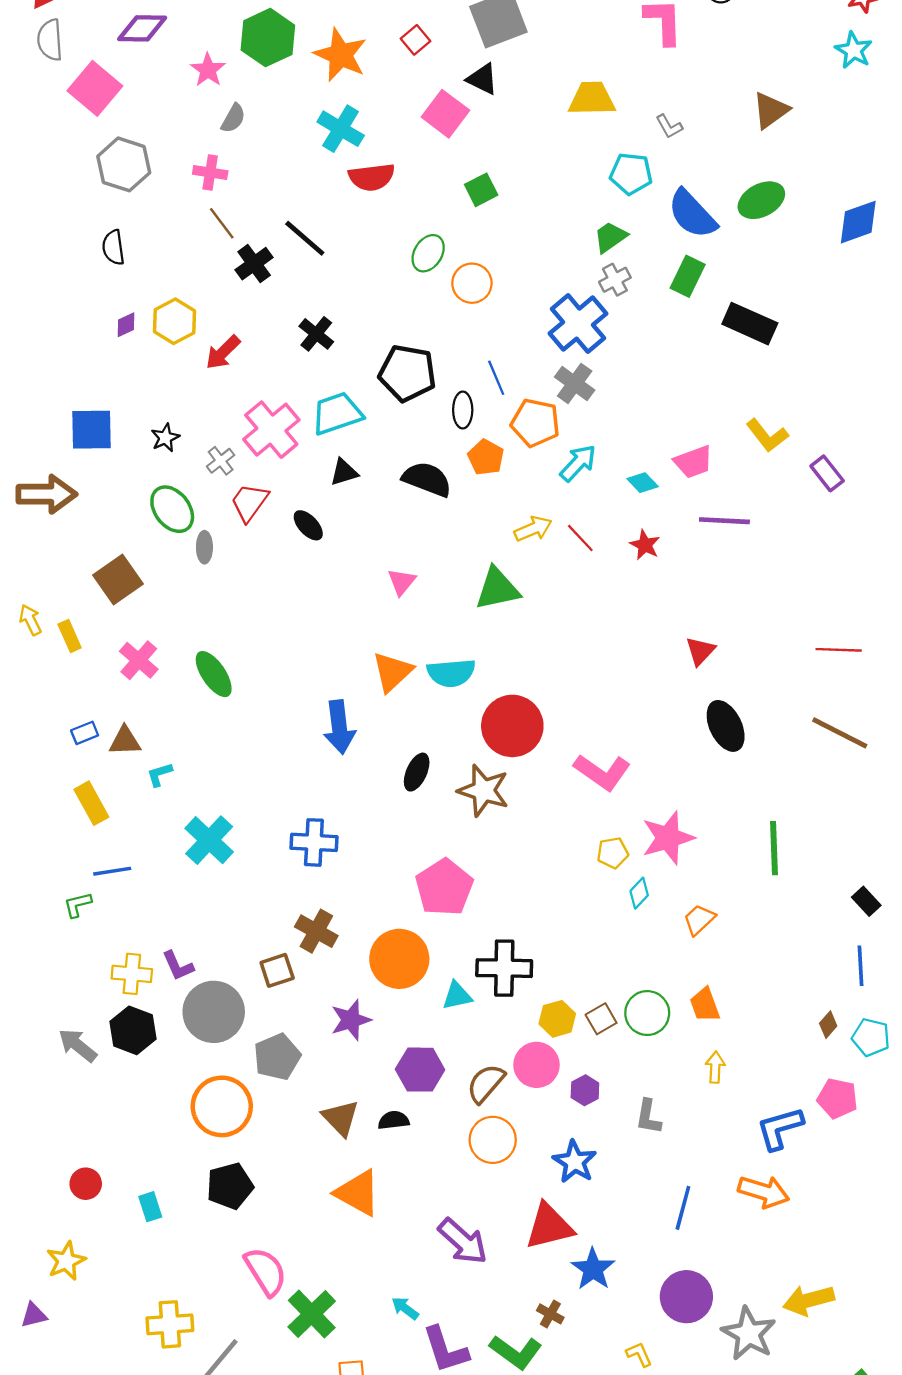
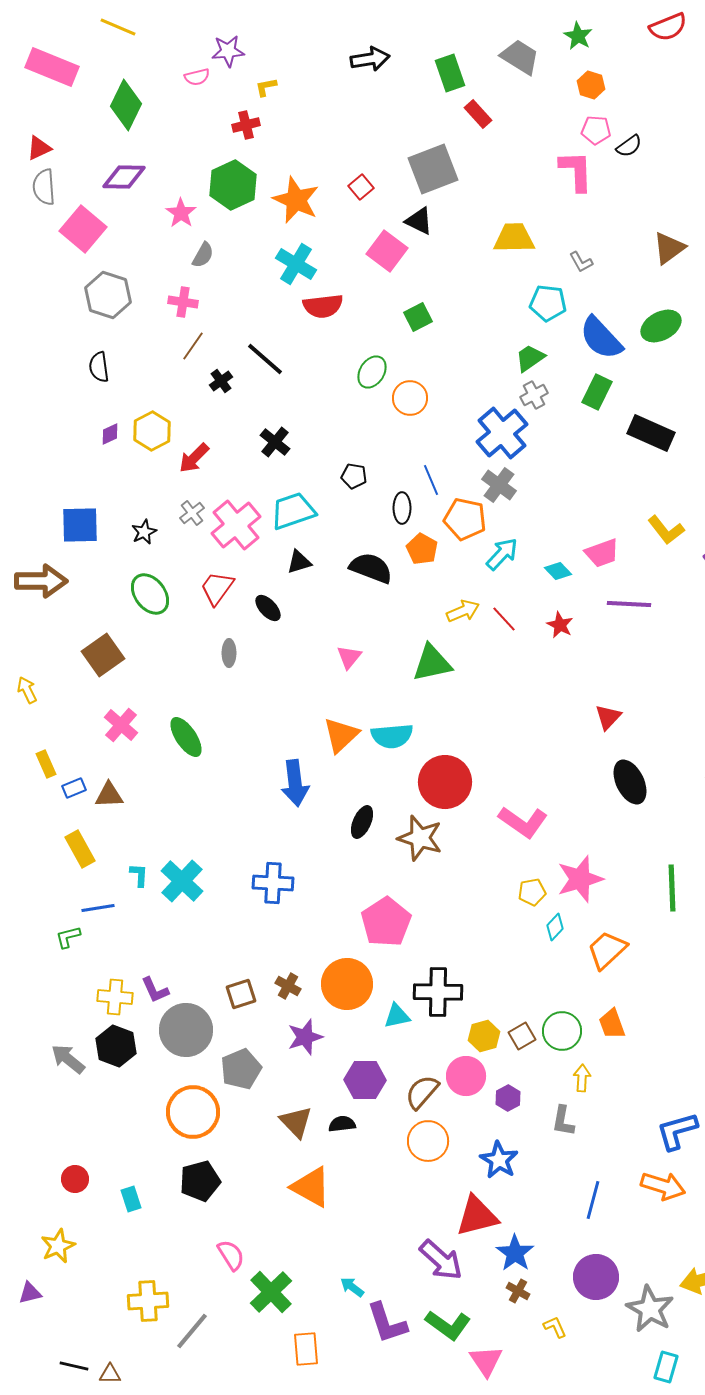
brown line: (222, 223) -> (193, 346), turned 72
black cross: (254, 264) -> (221, 381), size x0.7
black pentagon: (407, 373) -> (354, 476), size x0.5
gray cross: (221, 461) -> (192, 513), moved
gray ellipse: (204, 547) -> (229, 653), moved
yellow rectangle: (70, 636) -> (46, 764), moved
cyan L-shape: (159, 774) -> (139, 875), moved, turned 110
orange trapezoid: (699, 920) -> (607, 950), size x1.4
brown cross: (316, 931) -> (288, 986), moved, size x0.7
yellow arrow: (715, 1067) -> (582, 1078), moved
purple arrow: (463, 1241) -> (441, 1260), moved
pink semicircle: (266, 1271) -> (231, 1255), size x0.7
brown cross: (550, 1314) -> (518, 1291), moved

